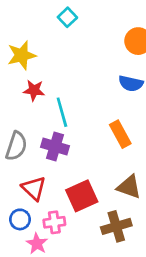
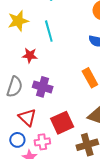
red star: (34, 90) -> (30, 55), moved
cyan line: (62, 112) -> (49, 31), moved

